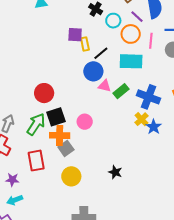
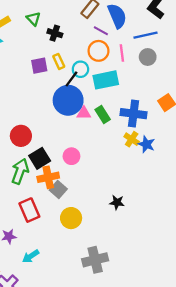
cyan circle: (113, 21) -> (80, 69), moved
yellow rectangle: (85, 44) -> (59, 61), moved
blue circle: (93, 71) -> (68, 100), size x1.4
green rectangle: (121, 91) -> (103, 114), turned -70
cyan arrow: (15, 200) -> (31, 256), moved

